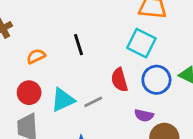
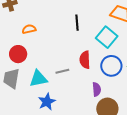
black line: (79, 45) -> (77, 23), moved
cyan triangle: (63, 100) -> (38, 79), moved
purple semicircle: (144, 115) -> (97, 89), turned -120

